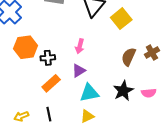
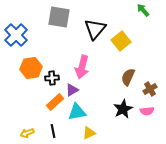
pink arrow: (80, 46) -> (82, 67), size x1.6
brown cross: (152, 53) -> (150, 89), moved
purple triangle: (79, 71) -> (72, 90), moved
cyan triangle: (89, 93) -> (77, 112), moved

